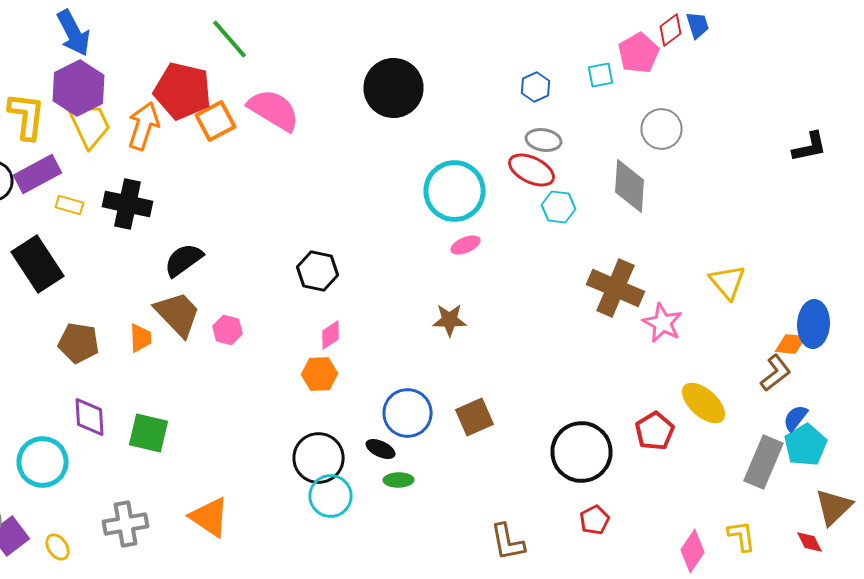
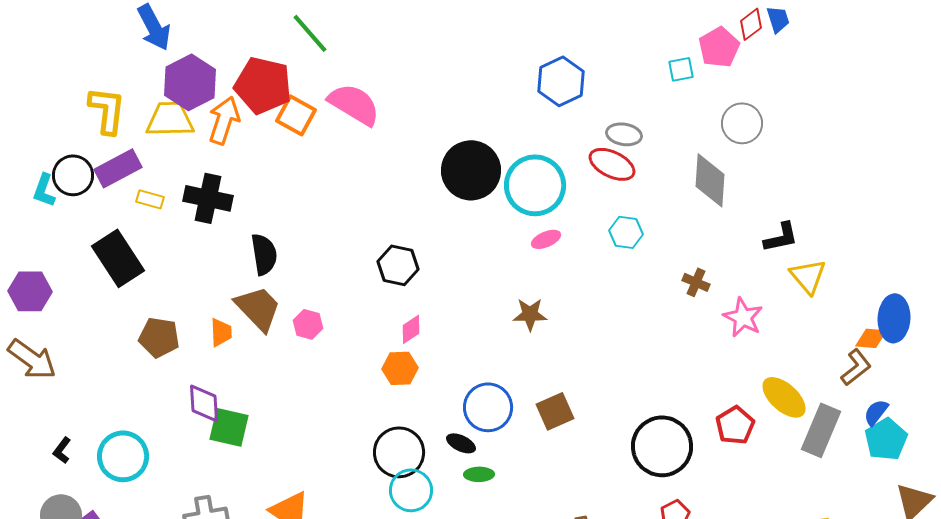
blue hexagon: (536, 87) -> (561, 81), moved, size x1.6
purple hexagon: (78, 88) -> (190, 82), moved
black circle: (394, 88) -> (471, 170), moved
orange square: (216, 121) -> (296, 115), turned -33
yellow trapezoid: (90, 125) -> (170, 119), turned -66
black L-shape: (810, 147) -> (781, 237), moved
cyan hexagon: (558, 207) -> (626, 232), moved
black semicircle: (184, 260) -> (264, 254), turned 117
brown cross: (616, 288) -> (696, 282), size x0.5
purple diamond: (90, 417) -> (204, 403), moved
gray rectangle: (764, 462) -> (821, 430), moved

